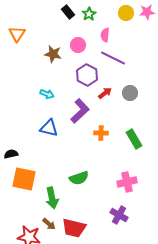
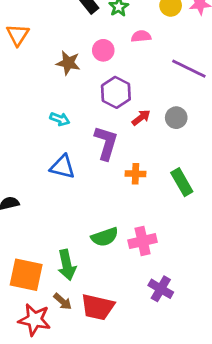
pink semicircle: (105, 35) -> (141, 36), turned 80
purple line: (113, 58) -> (189, 69), moved
purple L-shape: (80, 111) -> (106, 143), turned -30
orange square: (24, 179) -> (26, 275), moved
pink cross: (127, 182) -> (143, 241), moved

